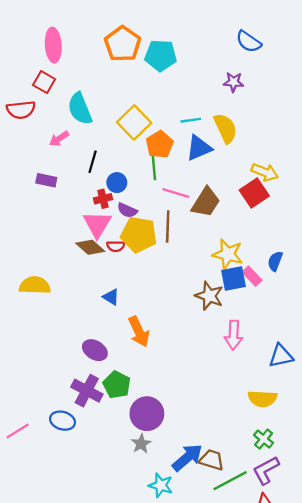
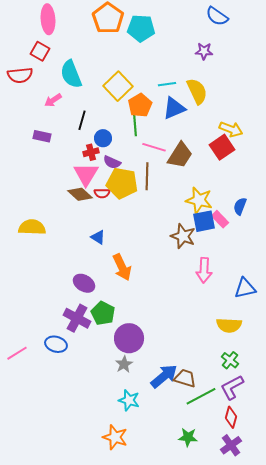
cyan star: (161, 485) -> (129, 400), moved

